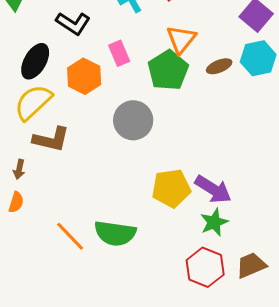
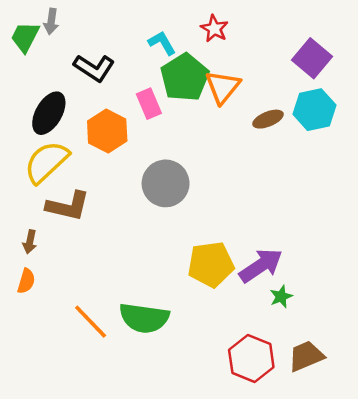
green pentagon: (168, 70) -> (185, 77), moved
purple arrow: (213, 189) -> (261, 266), turned -66
green star: (214, 222) -> (281, 297), moved, size x0.7

